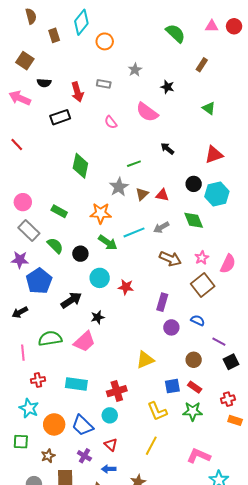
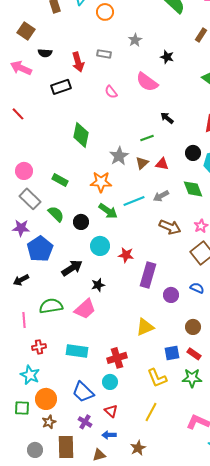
green line: (134, 164) -> (147, 138), moved
purple rectangle: (162, 302) -> (148, 275), moved, size x1.4
orange circle: (54, 424) -> (46, 399), moved

